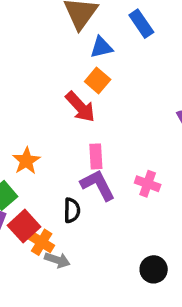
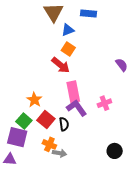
blue rectangle: (141, 24) -> (88, 14), turned -42
pink rectangle: (96, 156) -> (73, 92), size x1.5
pink cross: (148, 184) -> (104, 103), turned -32
red square: (24, 226) -> (46, 120), moved

